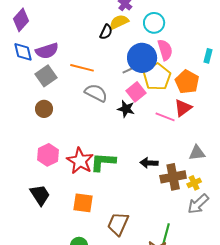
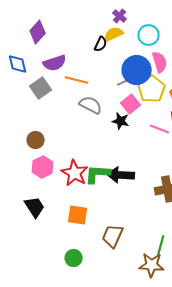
purple diamond: (21, 20) -> (38, 32), moved
purple semicircle: (47, 51) -> (55, 63), moved
brown circle: (44, 109) -> (36, 140), moved
black arrow: (149, 163) -> (121, 175), moved, size x1.5

